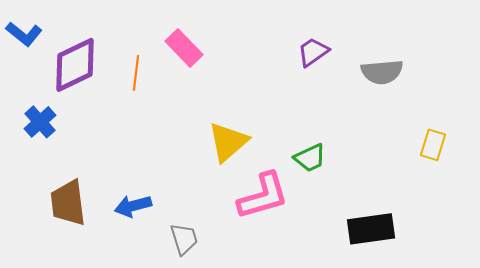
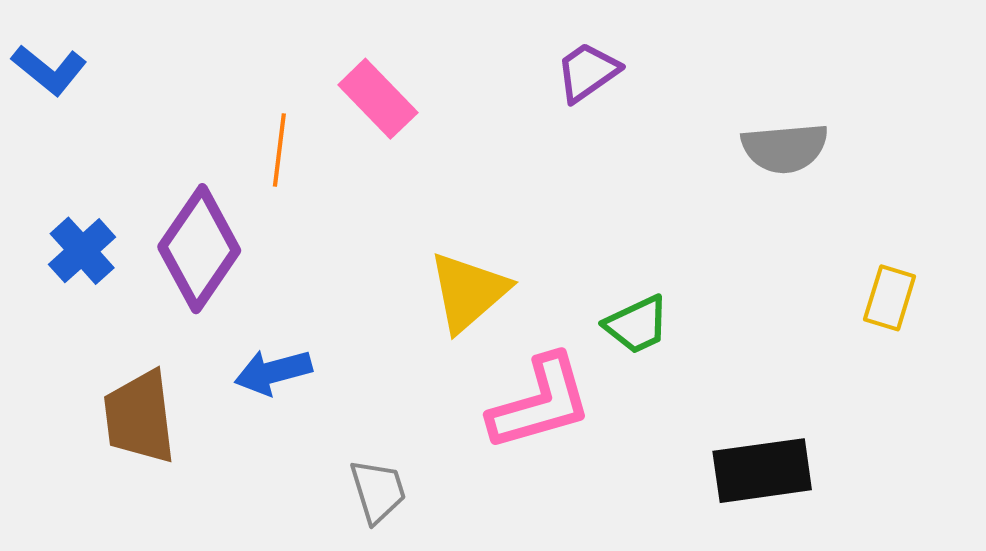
purple trapezoid: (313, 52) -> (588, 72), moved
purple diamond: (75, 65) -> (199, 249), moved, turned -30
blue arrow: (133, 206) -> (273, 372), moved

